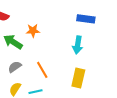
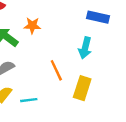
orange line: (42, 70) -> (56, 70), moved

